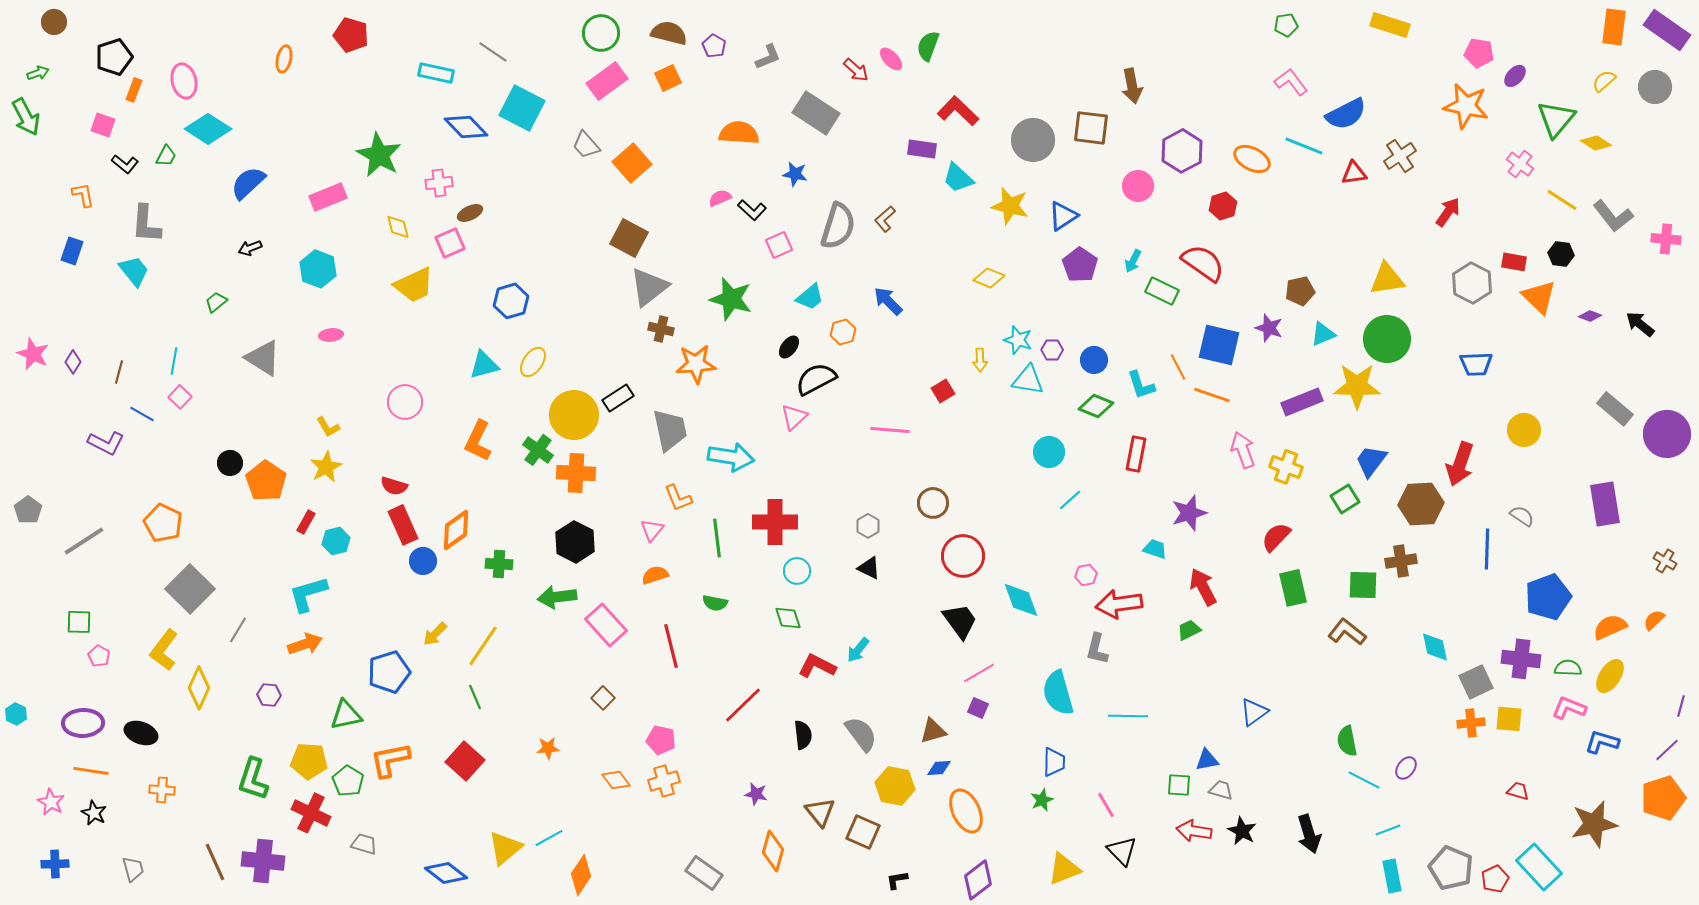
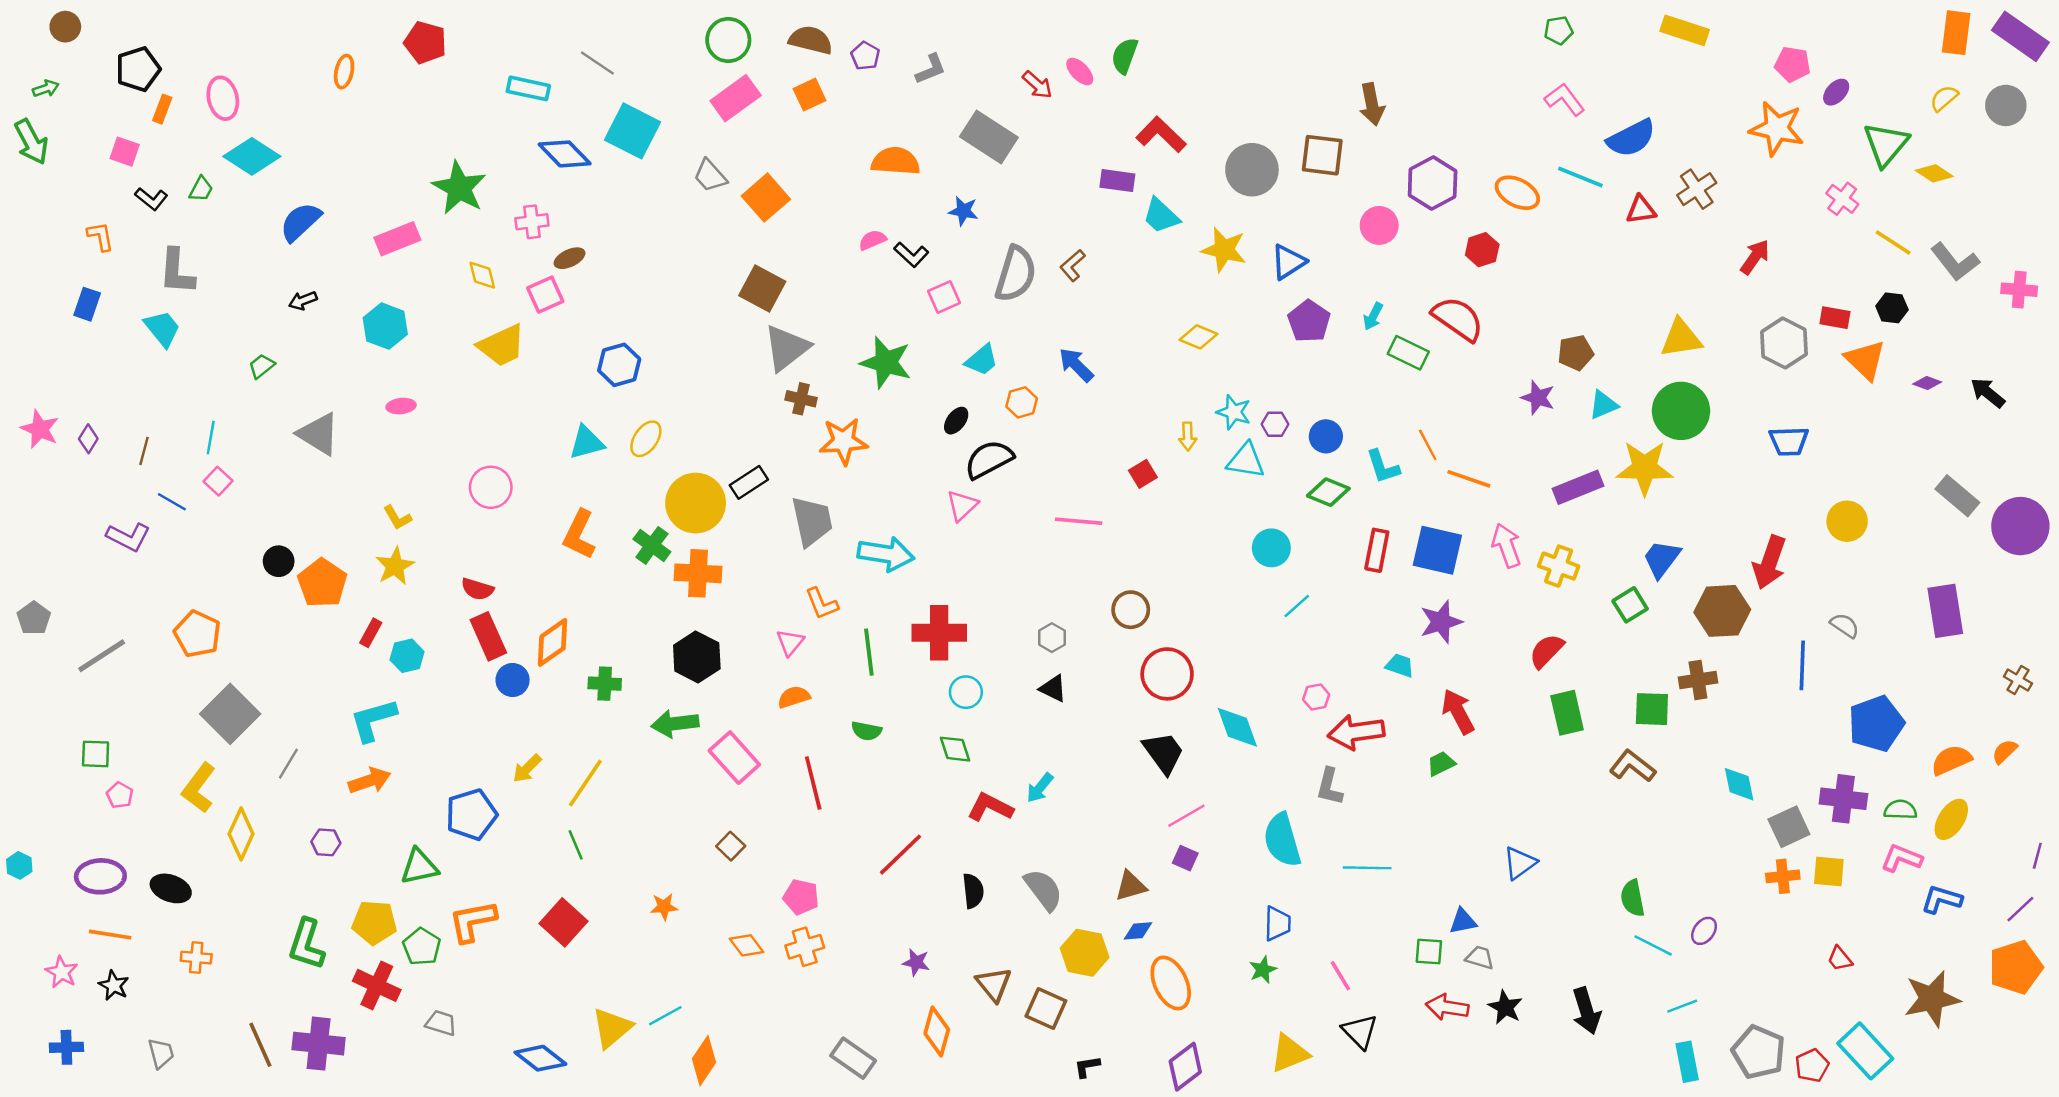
blue square: (1219, 345) -> (1437, 550), moved
red trapezoid: (1518, 791) -> (1840, 959), turned -145

